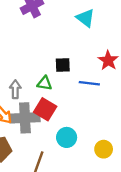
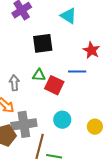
black square: (63, 65) -> (43, 43), moved, size x1.5
red square: (45, 109) -> (54, 85), moved
gray cross: (25, 118) -> (24, 124), moved

